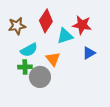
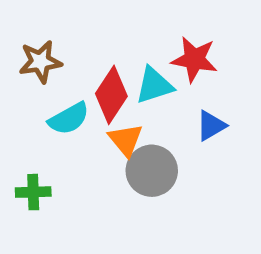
red diamond: (46, 21) -> (111, 95), moved
green cross: (25, 67) -> (33, 192), moved
gray circle: (40, 77) -> (152, 171), moved

